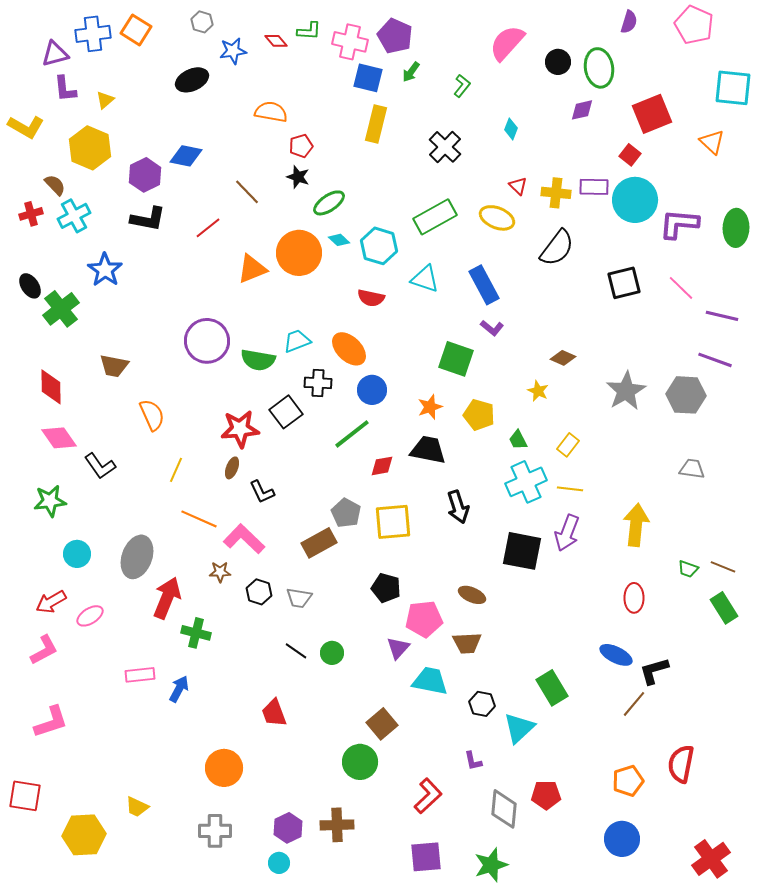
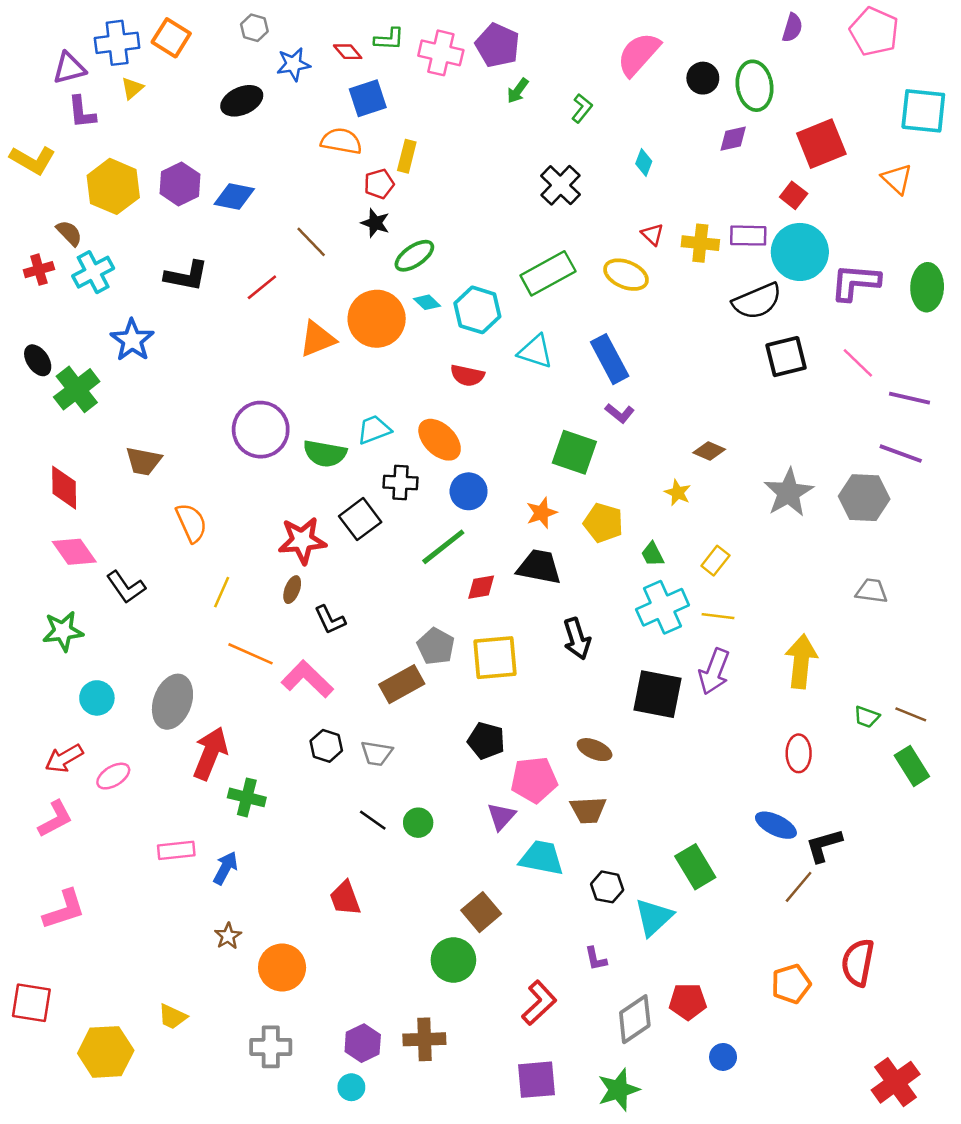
blue square: (368, 78) -> (368, 98), moved, turned -32
yellow triangle: (105, 100) -> (132, 88), moved
yellow rectangle: (376, 124) -> (407, 156), moved, size x0.7
purple hexagon: (145, 175) -> (180, 184), moved
black semicircle: (557, 248) -> (757, 301), moved, turned 30
brown star: (220, 572) -> (228, 936), moved, turned -30
gray diamond: (504, 809) -> (635, 1019), turned 51
blue circle: (622, 839) -> (723, 1057), moved, size x0.6

